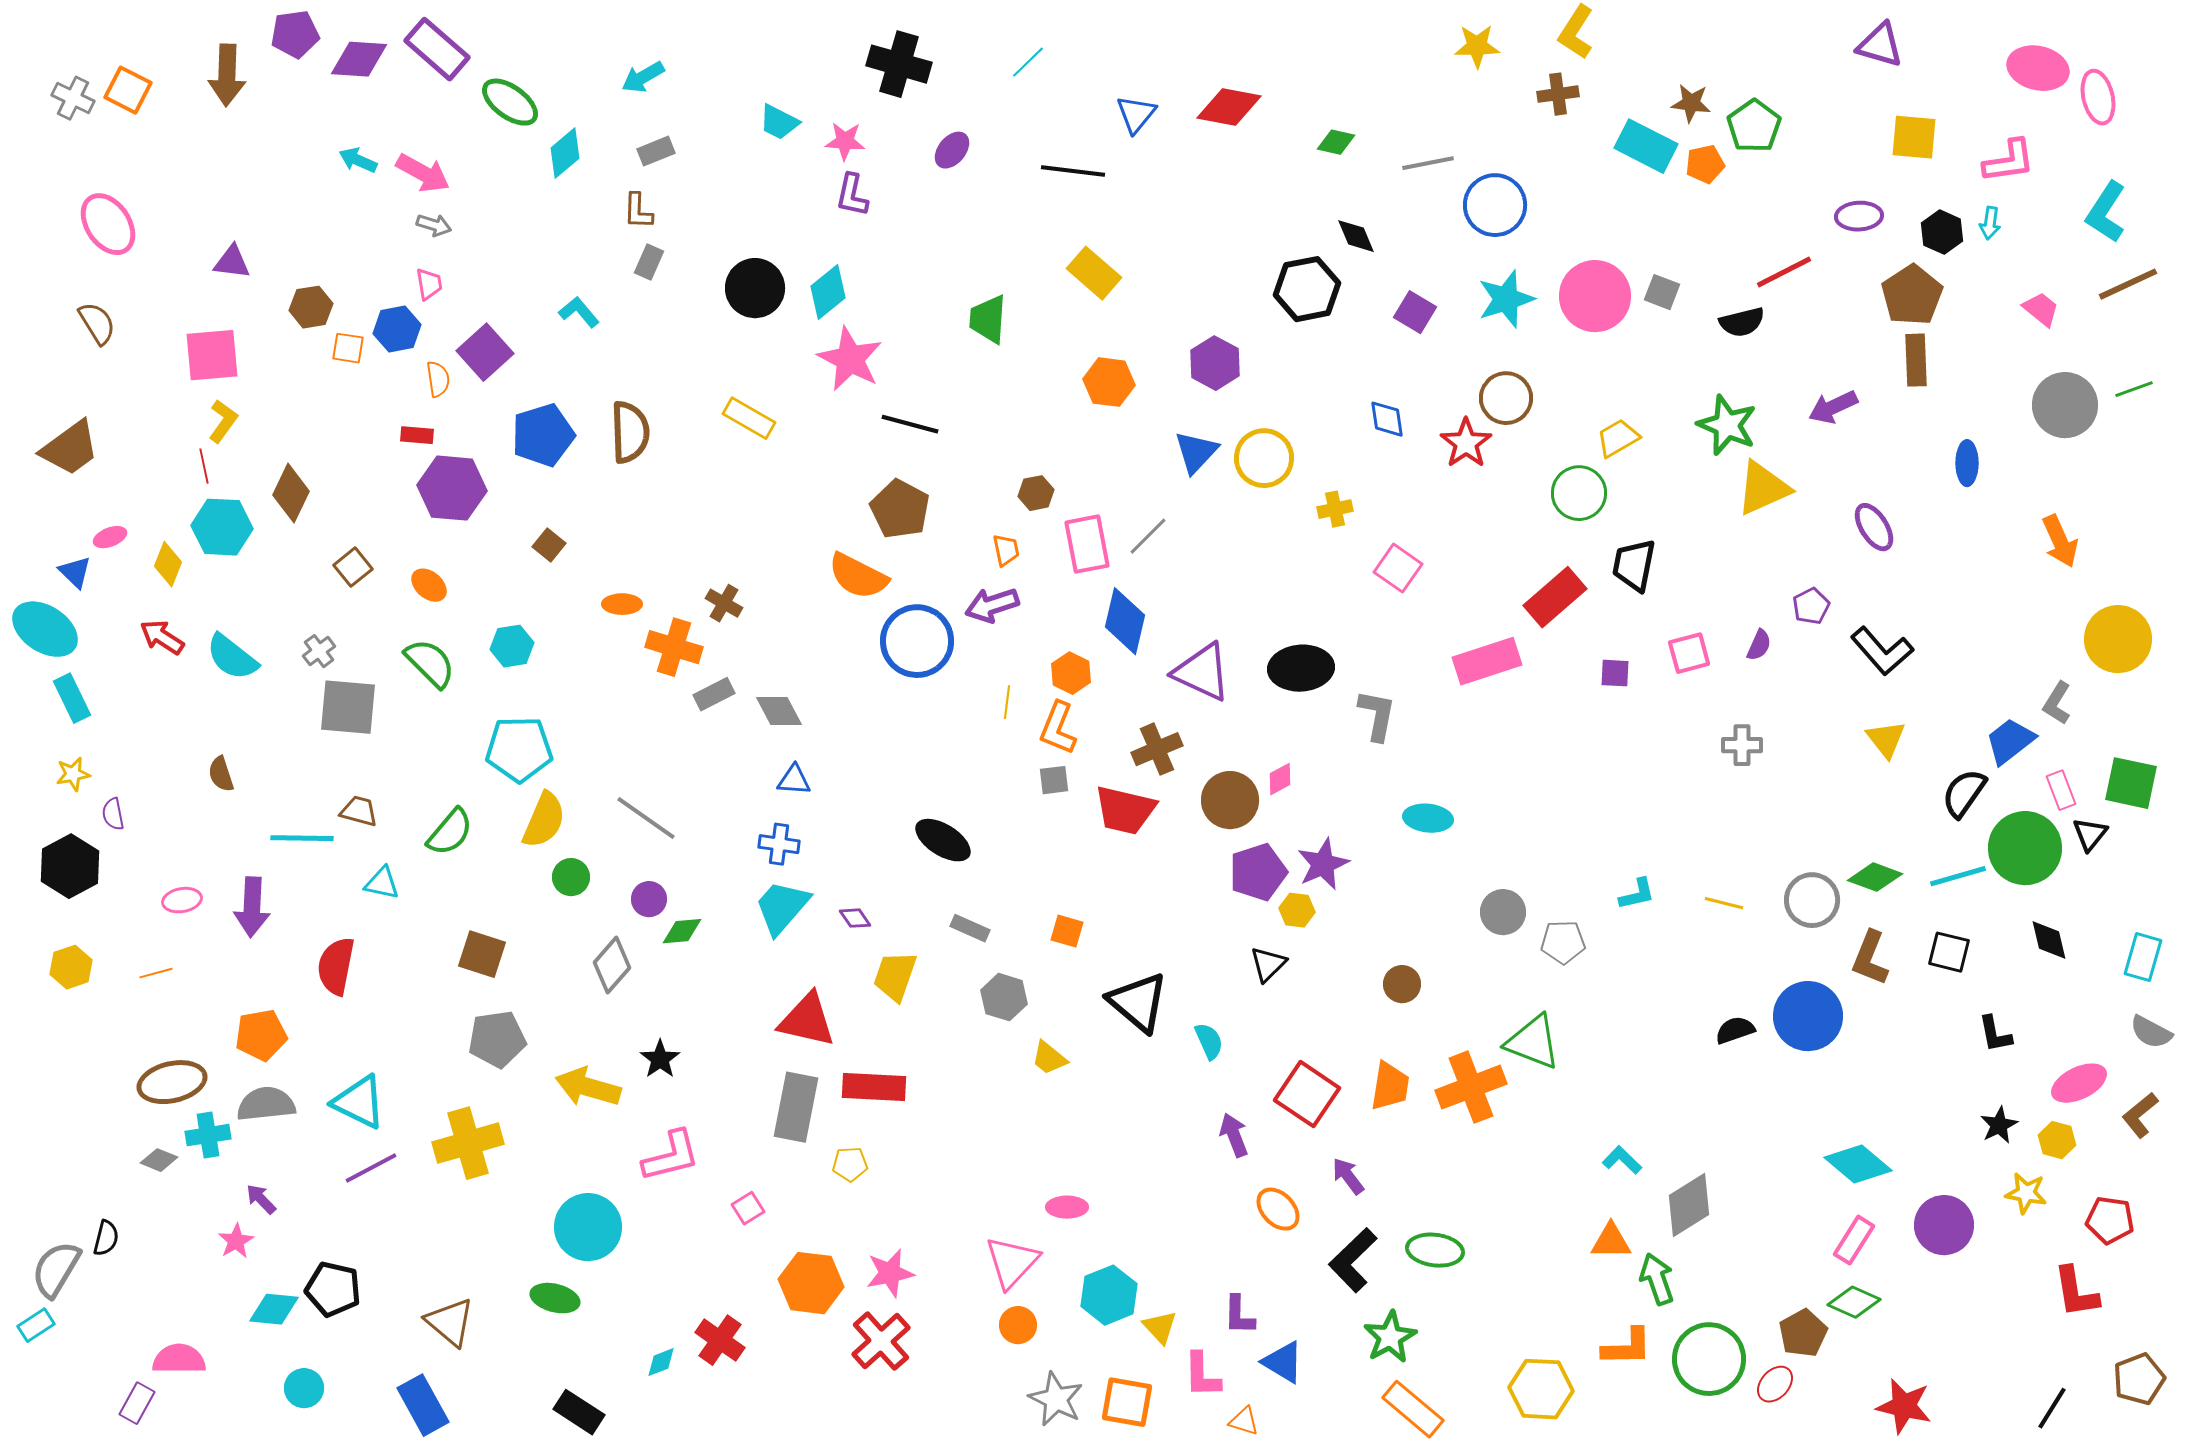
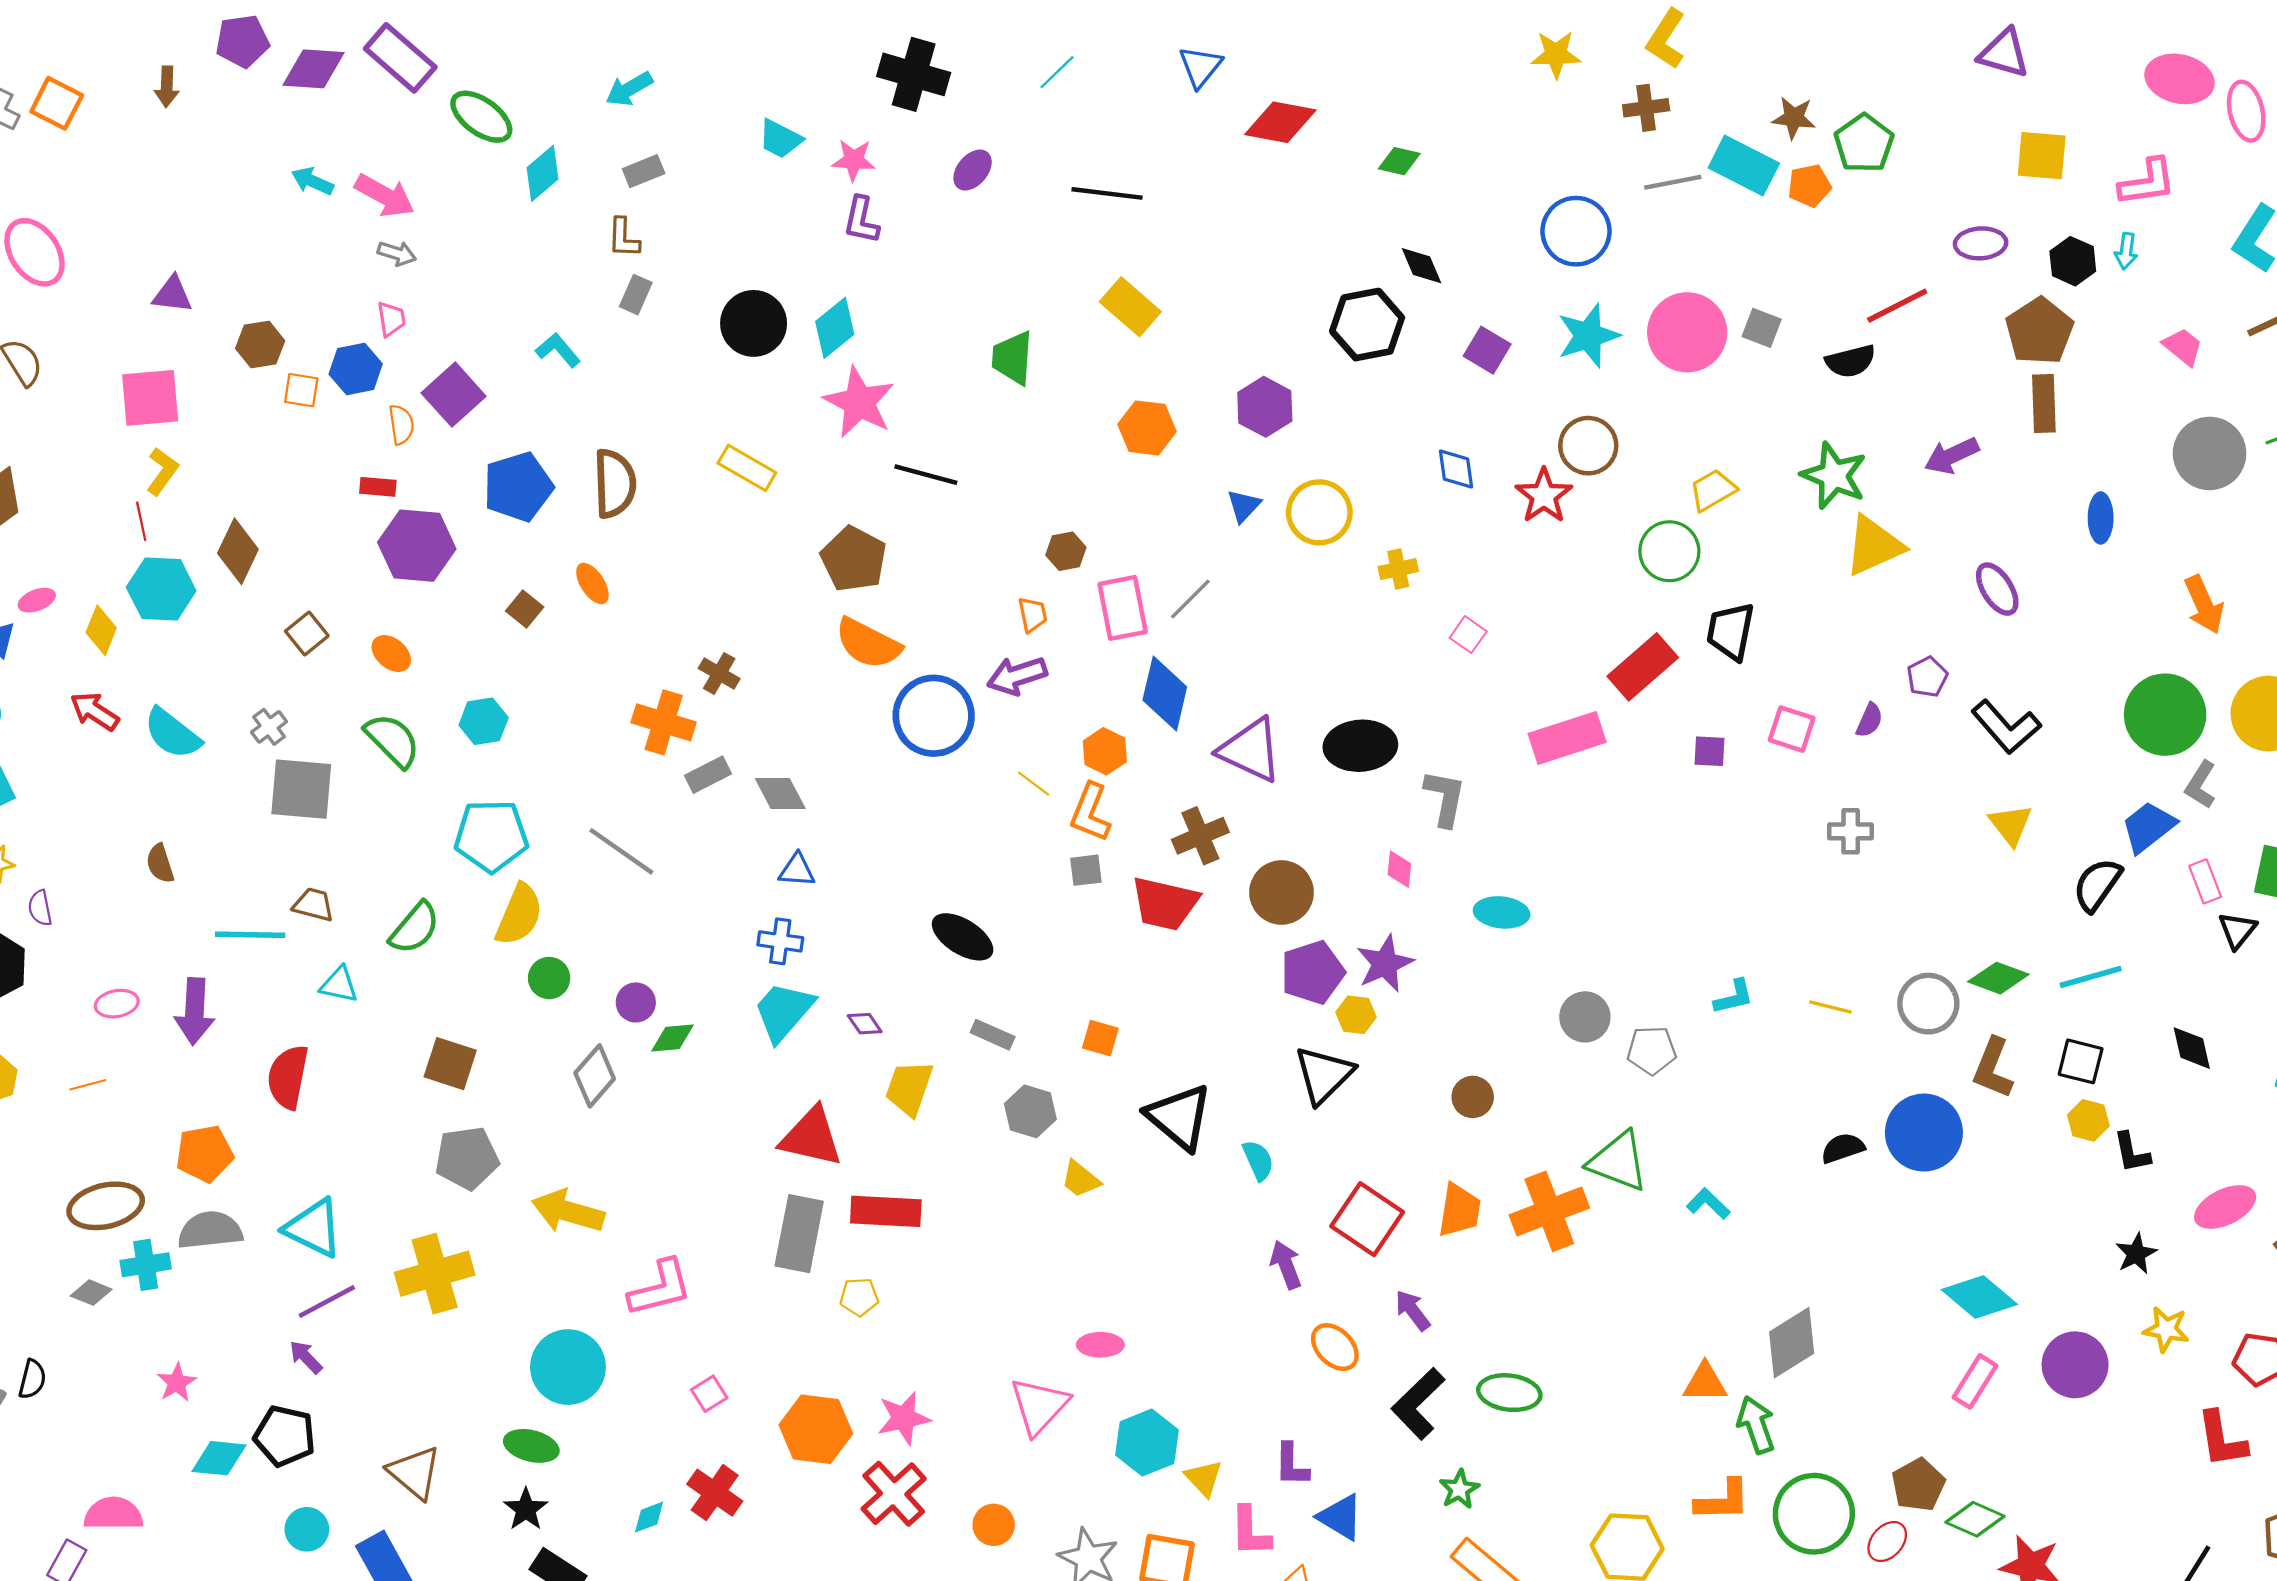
brown arrow: (227, 75) -> (167, 87), size x0.6
blue triangle: (1136, 114) -> (1200, 67), moved
gray line: (1428, 163) -> (1673, 182), moved
blue triangle: (1196, 452) -> (1244, 506), size x0.7
brown pentagon: (900, 509) -> (854, 559), moved
pink square: (1398, 568) -> (1468, 635), size x0.7
orange ellipse: (622, 604) -> (592, 583), moved, turned 57
pink square: (1689, 653) -> (1792, 729), turned 33
yellow line: (1007, 702) -> (1034, 784), turned -60
pink diamond: (1280, 779) -> (1399, 869), moved, turned -56
gray line: (646, 818) -> (621, 851), moved
green circle: (2025, 848) -> (2165, 715), moved
black triangle: (1268, 964) -> (1324, 1075), size x1.5
black star: (660, 1059) -> (526, 1509), moved
yellow hexagon: (2057, 1140) -> (2088, 1120), moved
cyan L-shape: (1622, 1160) -> (1708, 1204), moved
purple arrow: (261, 1199) -> (306, 1357), moved
pink square: (748, 1208) -> (709, 1394), moved
green diamond: (1854, 1302) -> (1975, 1519), moved
orange circle: (1018, 1325) -> (994, 1525), moved
green star: (1390, 1337) -> (1459, 1489), size x0.7
cyan circle: (304, 1388) -> (307, 1529), moved

